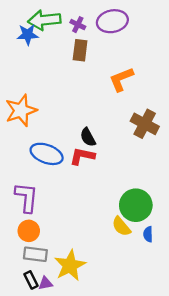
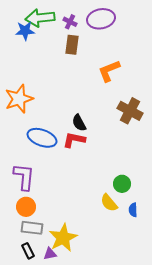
green circle: (136, 205) -> (122, 184), size x0.6
purple triangle: (45, 283) -> (50, 254), moved

